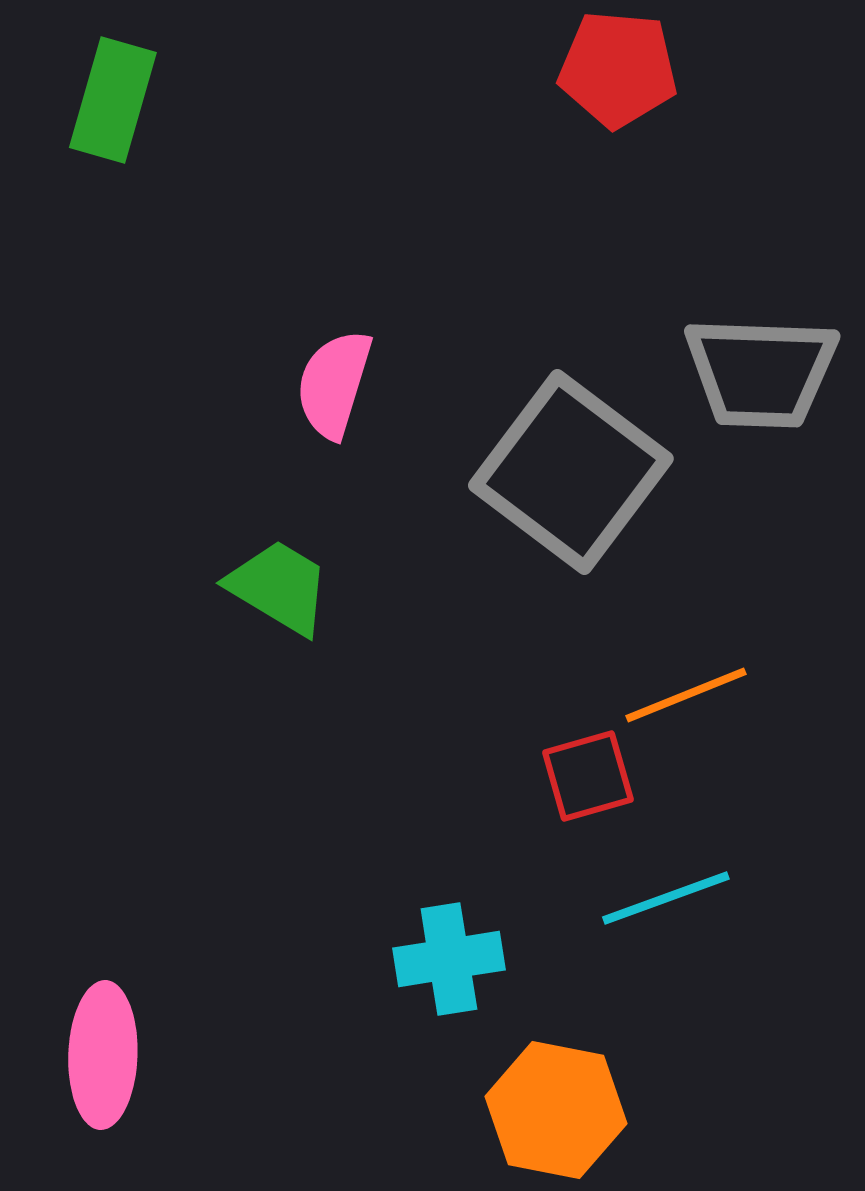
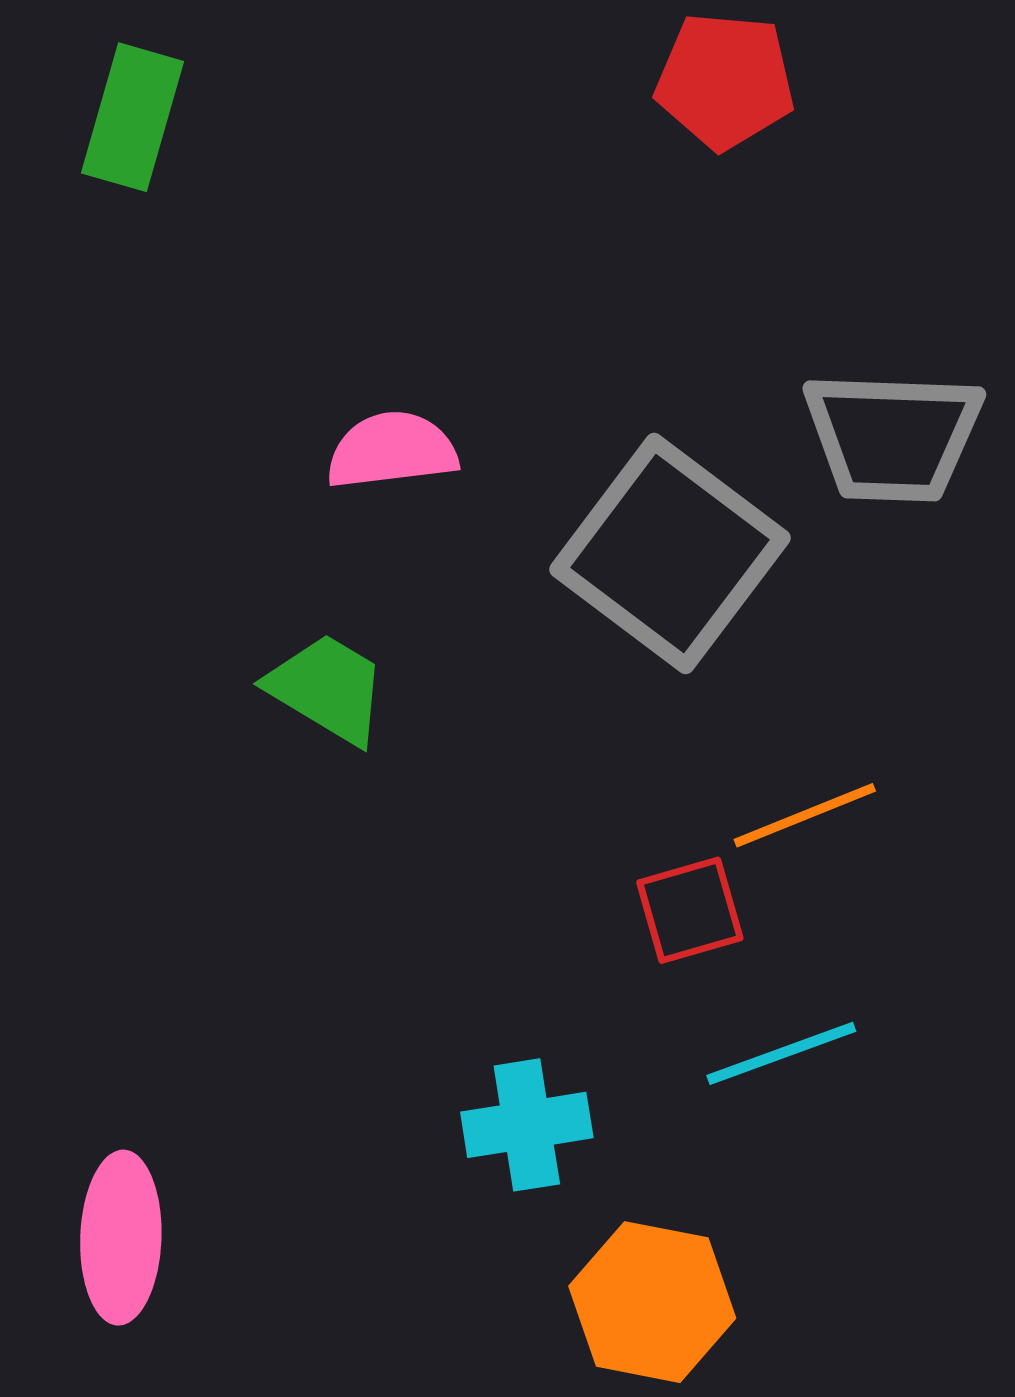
pink semicircle: (334, 384) -> (392, 450), turned 66

